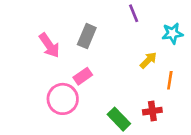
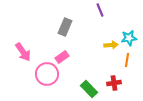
cyan star: (172, 33) -> (129, 38), moved
pink arrow: (49, 45) -> (23, 52), moved
yellow arrow: (148, 60) -> (111, 45), turned 40

